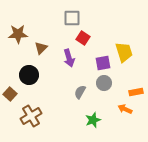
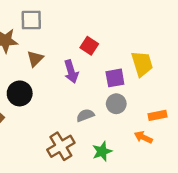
gray square: (72, 18) -> (31, 20), moved
gray semicircle: (80, 92) -> (85, 115), turned 40
brown cross: (31, 116) -> (61, 146), moved

